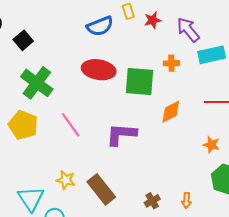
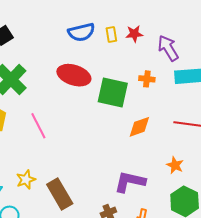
yellow rectangle: (128, 11) -> (111, 35), moved
purple L-shape: (121, 134) -> (130, 182), moved
yellow star: (66, 180) -> (26, 180), turned 30

